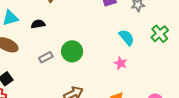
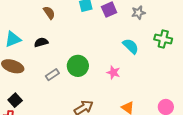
green cross: (160, 34) -> (163, 39), turned -30
pink star: (121, 63) -> (113, 72), moved

